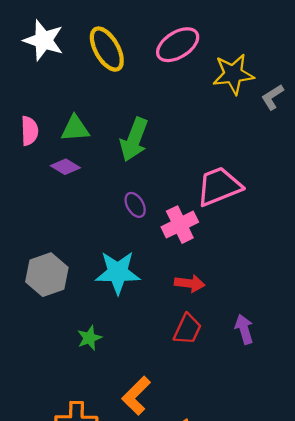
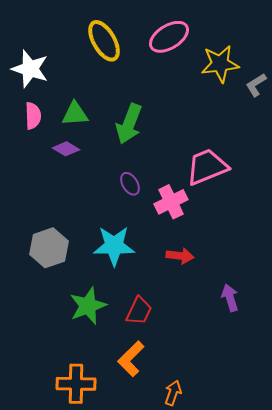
white star: (44, 40) -> (30, 69), moved
red trapezoid: (187, 329) -> (139, 311), moved
green star: (89, 338) -> (88, 306), size x1.6

